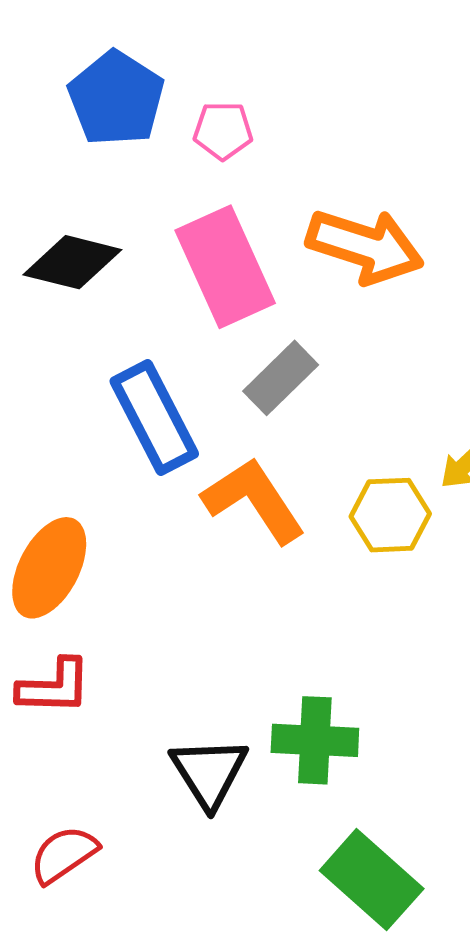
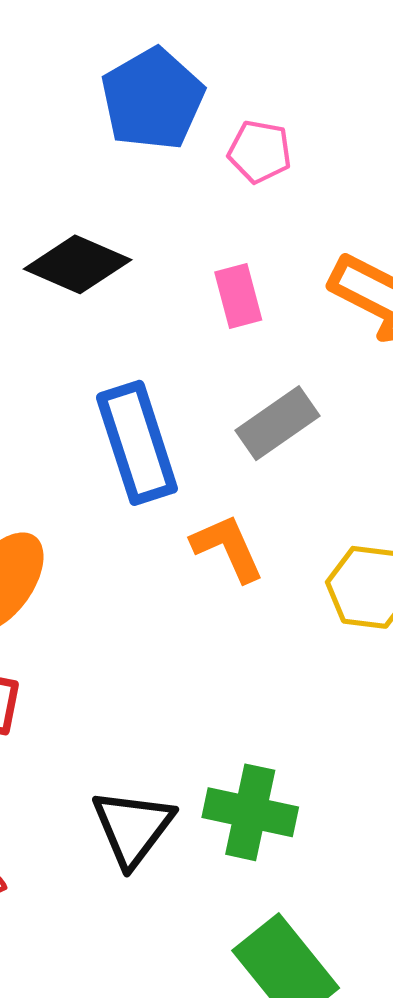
pink rectangle: (225, 267) -> (238, 296), size x0.5
orange L-shape: (254, 500) -> (228, 548), size x0.7

